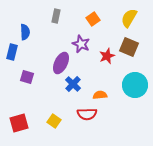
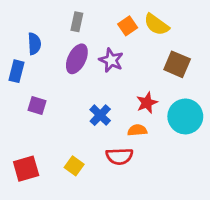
yellow semicircle: (129, 18) -> (156, 25), moved, turned -84
red star: (107, 56) -> (147, 103), moved
purple ellipse: (61, 63) -> (77, 59), moved

